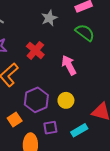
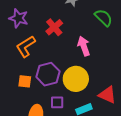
yellow circle: (66, 100) -> (76, 79), size x1.6
orange square: (15, 120) -> (25, 81), moved, turned 32

